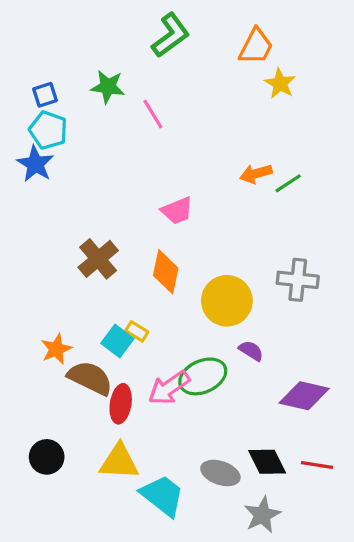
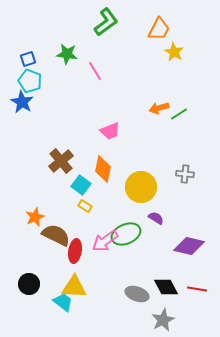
gray cross: (298, 280) -> (185, 174), size x0.7
cyan square: (117, 341) -> (81, 185), moved
cyan trapezoid: (163, 496) -> (63, 302), moved, size x0.7

